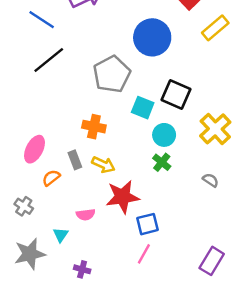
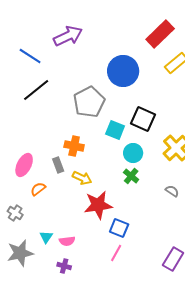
gray rectangle: (75, 160) -> (58, 165), moved
pink semicircle: (86, 215) -> (67, 241), moved
blue square: (147, 224) -> (119, 228), turned 36

